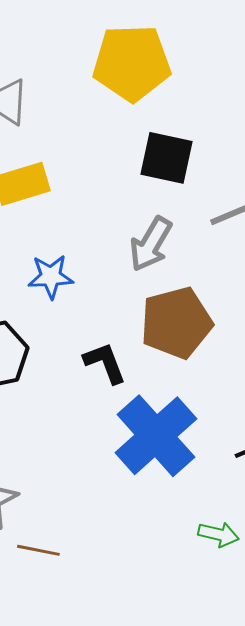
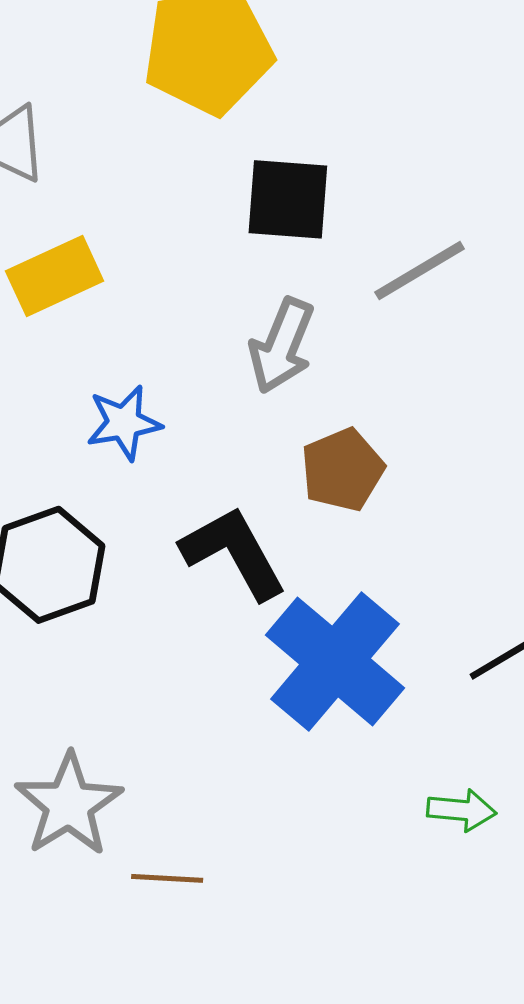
brown pentagon: (176, 323) -> (342, 470), size x0.7
black L-shape: (105, 363) -> (234, 553), size x1.4

